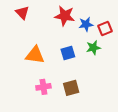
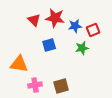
red triangle: (22, 13) -> (34, 20), moved
blue square: (68, 53) -> (49, 45), moved
orange triangle: (35, 55) -> (19, 64), moved

